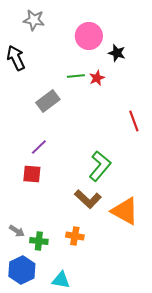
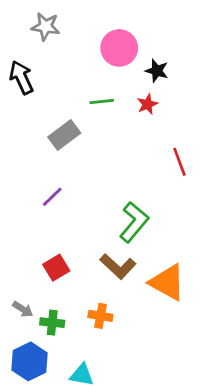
red star: (97, 78) -> (147, 104), moved
red square: (32, 174) -> (56, 268), moved, turned -36

